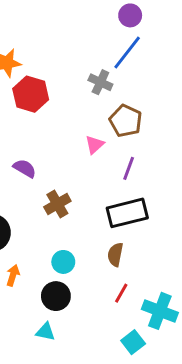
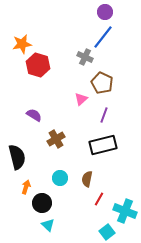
brown semicircle: (115, 255) -> (87, 179), moved
black circle: (56, 296) -> (42, 203), moved
cyan triangle: (45, 332) -> (48, 225), turned 32

